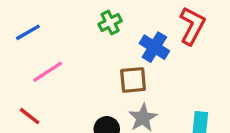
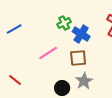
blue cross: (154, 47) -> (81, 34), moved
pink line: (48, 72) -> (48, 53), moved

